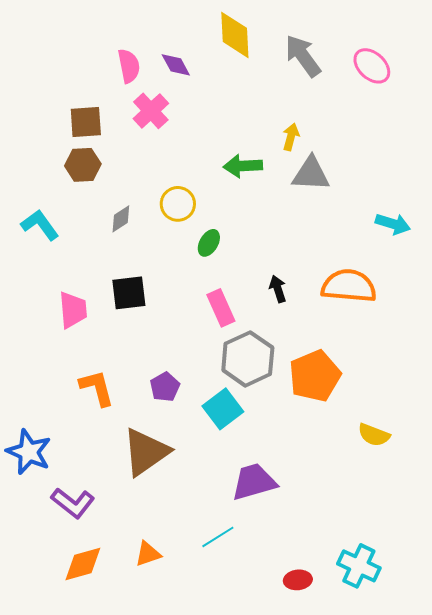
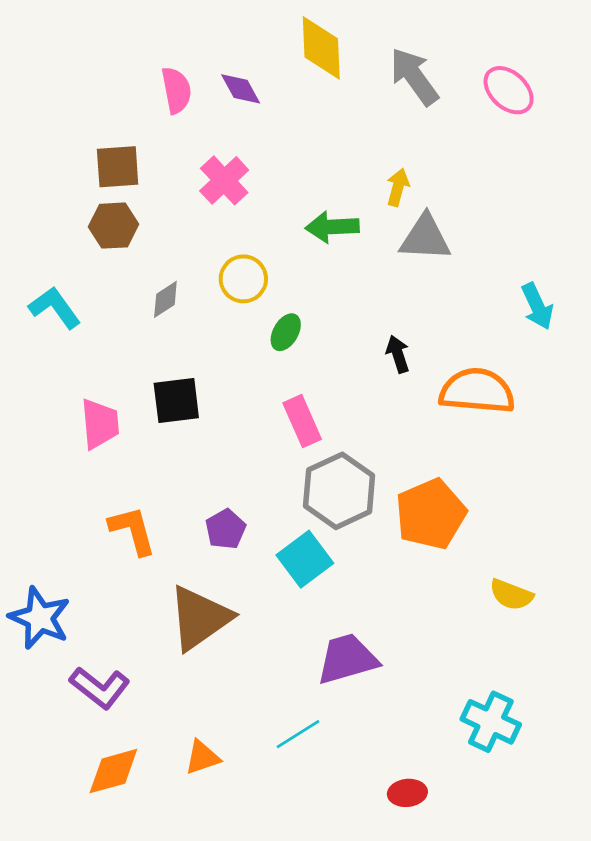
pink cross: (151, 111) -> (224, 180), moved
cyan arrow: (393, 224) -> (537, 306), turned 48
black arrow: (278, 289) -> (398, 354), moved
cyan cross: (359, 566) -> (491, 722), moved

